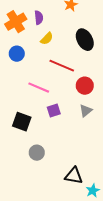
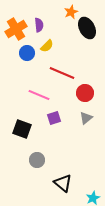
black ellipse: (85, 40) -> (87, 28), moved
blue circle: (17, 54) -> (27, 53), moved
black triangle: (74, 176) -> (63, 183), moved, turned 30

